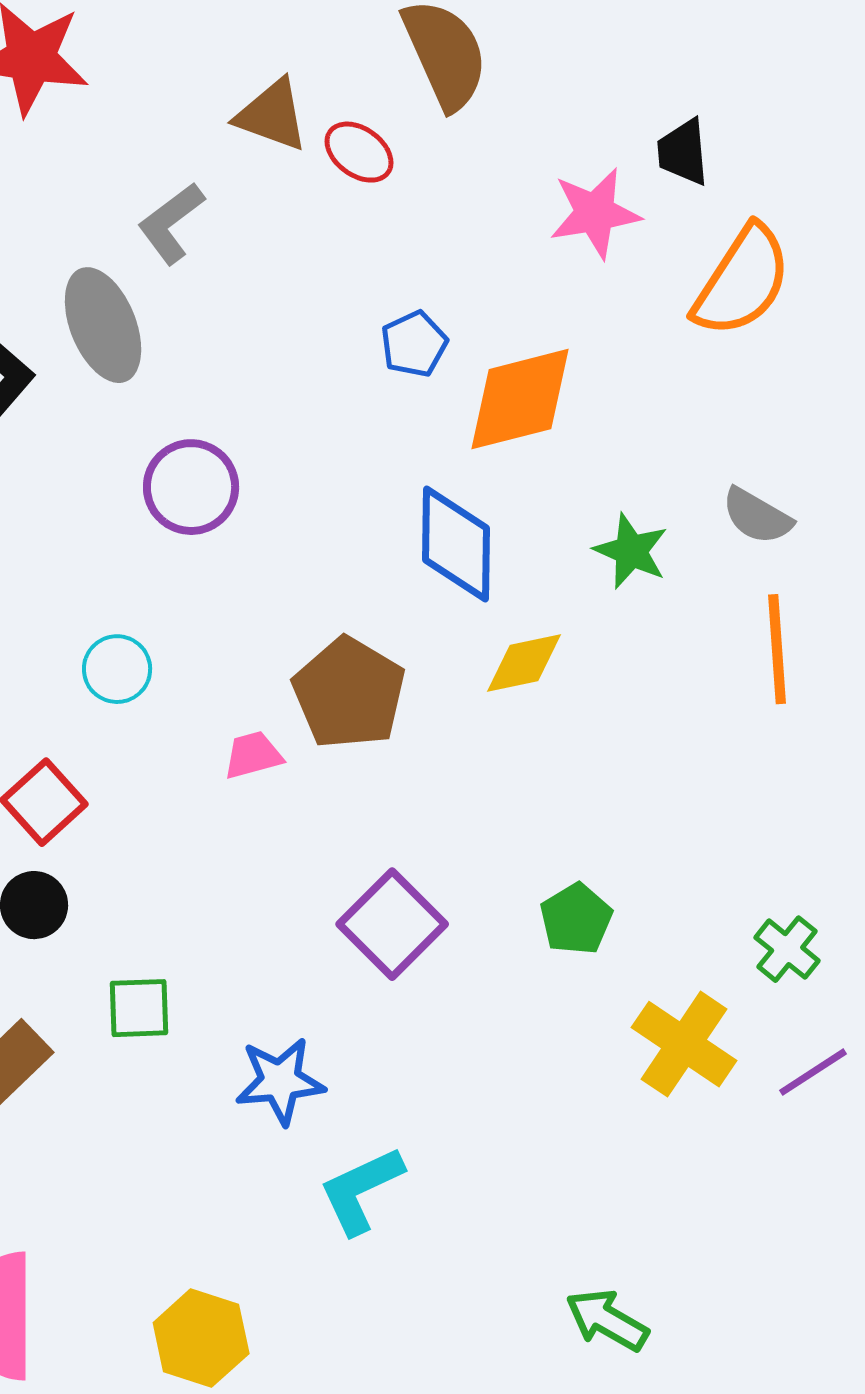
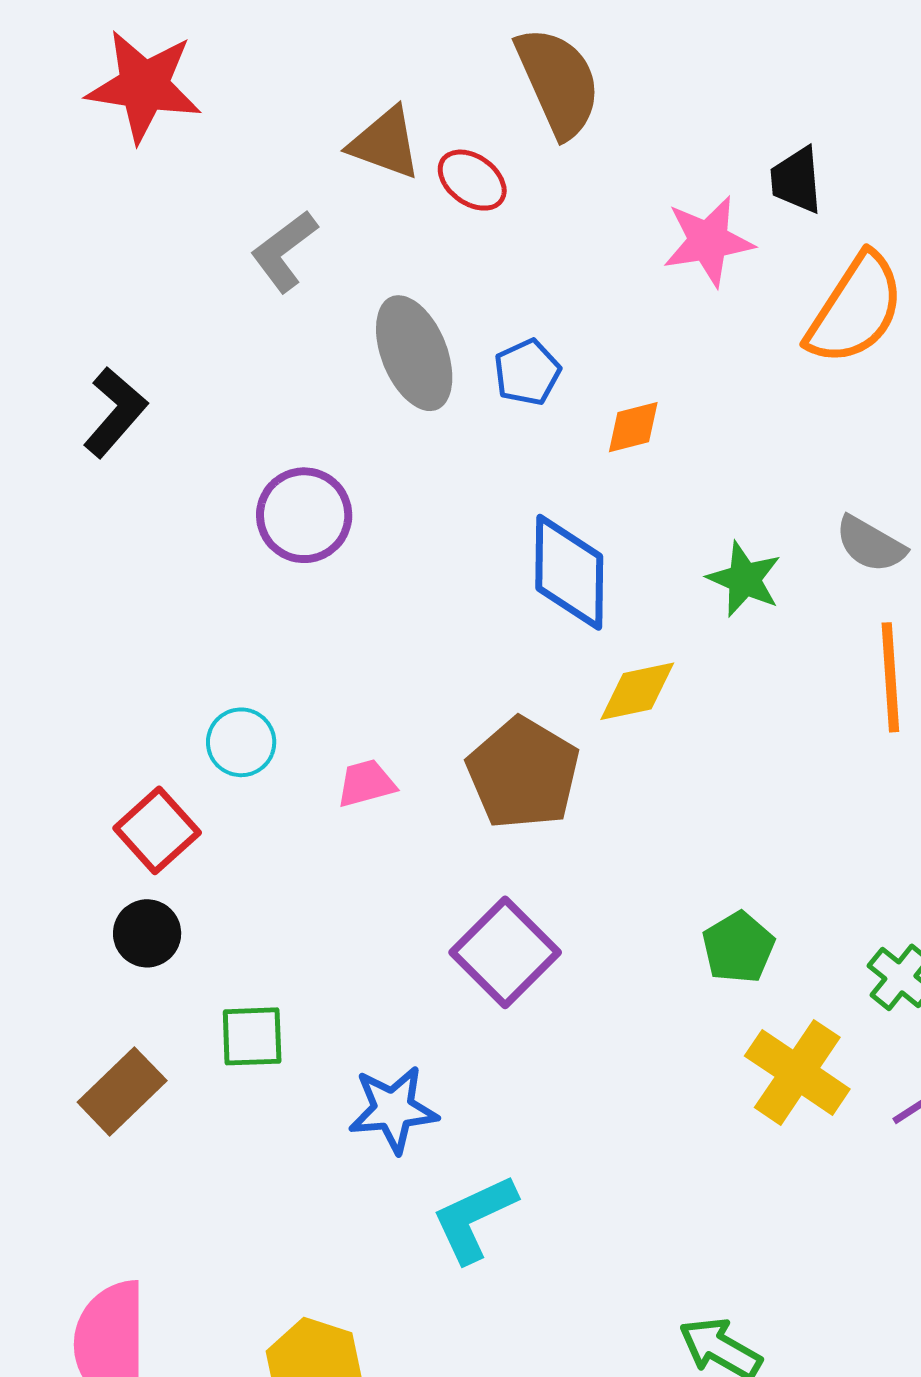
gray ellipse: (103, 325) -> (414, 353), moved
orange diamond: (520, 399) -> (633, 427), size x0.5
cyan circle: (117, 669) -> (241, 742), moved
brown pentagon: (349, 693) -> (523, 773), moved
green pentagon: (576, 919) -> (738, 947), moved

